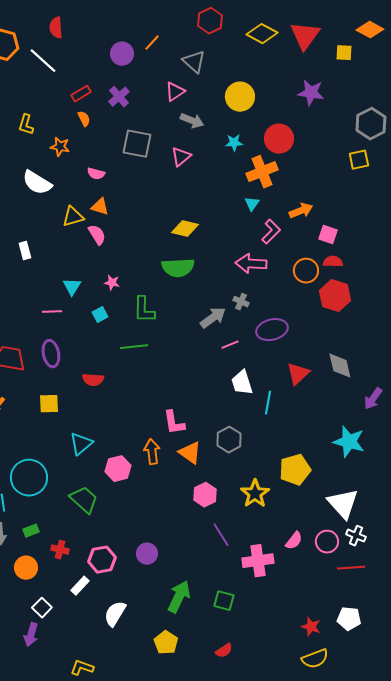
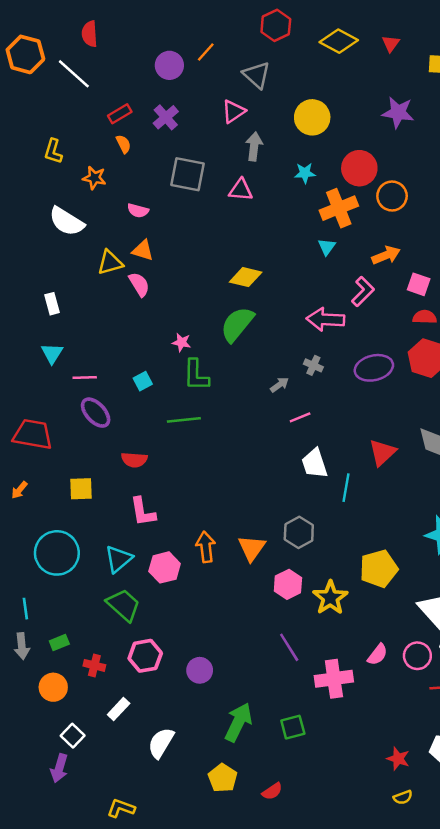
red triangle: (305, 36) -> (391, 44), size x0.5
gray arrow: (192, 121) -> (254, 146), turned -105
pink triangle: (181, 157) -> (241, 190), turned 45
pink L-shape: (271, 232) -> (363, 292), moved
green semicircle: (178, 268) -> (237, 324), turned 132
orange circle: (306, 271) -> (392, 196), moved
pink star: (112, 283) -> (181, 342), moved
cyan triangle: (72, 287) -> (52, 353), moved
gray arrow: (213, 318) -> (279, 385), size x0.6
purple ellipse: (272, 330) -> (374, 368), moved
purple ellipse: (51, 354) -> (96, 413), moved, turned -32
pink L-shape: (174, 423) -> (143, 512), moved
cyan triangle: (81, 444) -> (119, 559), moved
orange triangle: (190, 453) -> (252, 548), turned 30
cyan circle: (29, 478) -> (57, 553), moved
pink hexagon: (205, 495) -> (288, 584), moved
pink hexagon: (102, 560) -> (145, 656), moved
green square: (224, 601) -> (293, 727), turned -30
red semicircle: (224, 651) -> (272, 791), moved
yellow semicircle: (315, 659) -> (403, 797), size x0.6

